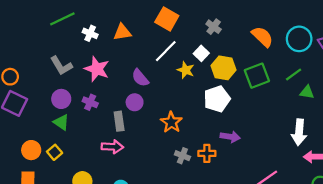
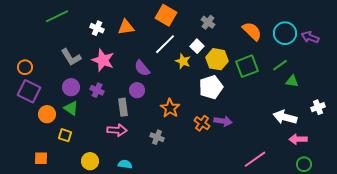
green line: (62, 19) -> (57, 16), moved
white arrow: (299, 132) -> (285, 117), turned 100
orange circle: (31, 150) -> (47, 114), moved
yellow square: (55, 152) -> (65, 135), turned -32
orange cross: (207, 153) -> (202, 123), moved, turned 35
gray cross: (182, 156) -> (157, 137), moved

